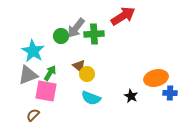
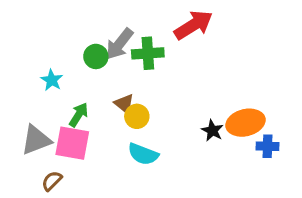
cyan star: (33, 51) -> (52, 80), size x0.6
gray triangle: (28, 75) -> (36, 140), moved
black star: (131, 96) -> (212, 130), moved

